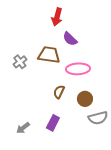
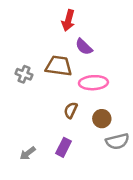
gray cross: (20, 62) -> (24, 74), turned -32

